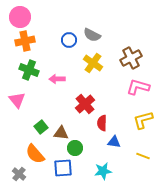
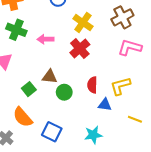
red cross: (85, 104) -> (80, 49), moved
yellow L-shape: (143, 120) -> (120, 86), moved
brown triangle: (61, 133) -> (50, 77), moved
green circle: (75, 148) -> (64, 92), moved
blue square: (63, 168) -> (52, 132), turned 30

